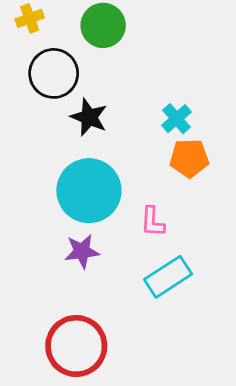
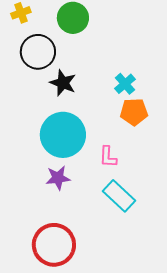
cyan rectangle: (168, 277) -> (119, 196), turned 76

